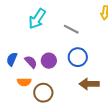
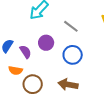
purple circle: (49, 61) -> (46, 43), moved
brown arrow: (89, 84) -> (68, 85), moved

